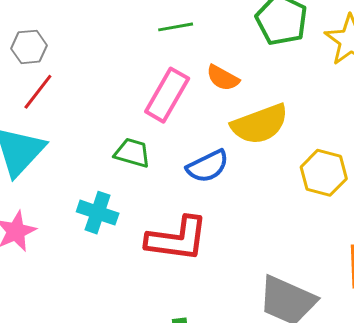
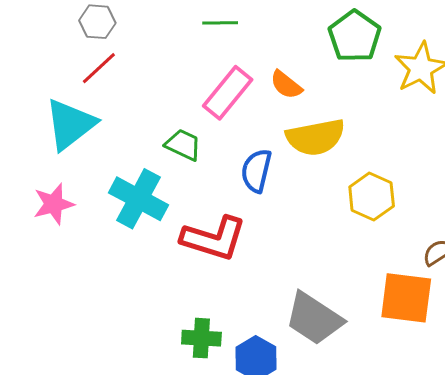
green line: (176, 27) -> (220, 23), moved
blue semicircle: (208, 166) -> (256, 171), turned 120
cyan cross: (98, 213) -> (138, 199), size x1.4

